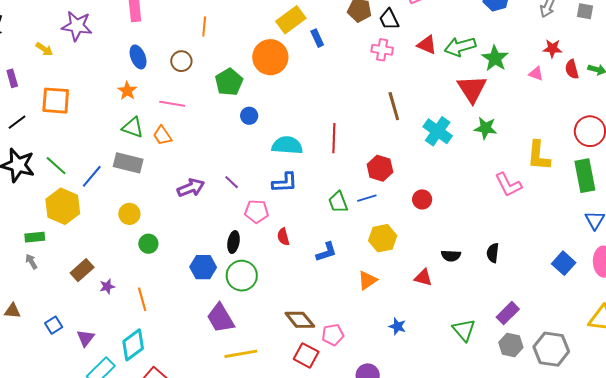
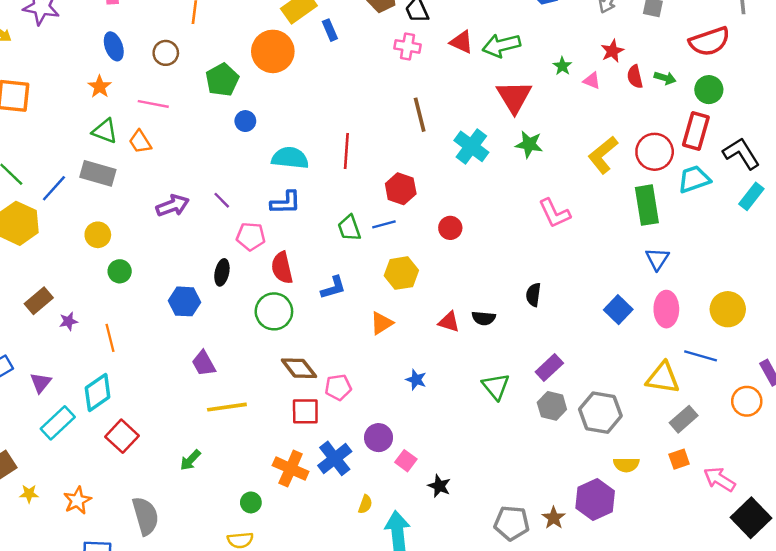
red star: (552, 48) -> (612, 51), turned -30
green star: (495, 58) -> (562, 66), moved, size x0.6
yellow L-shape: (538, 156) -> (603, 155), moved, turned 44
red semicircle: (283, 237) -> (282, 268), size x1.5
black semicircle: (451, 256) -> (484, 318), moved
green circle: (242, 276) -> (274, 311), moved
purple trapezoid: (221, 318) -> (204, 363), size x0.7
red square: (306, 355) -> (305, 411), turned -30

